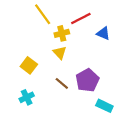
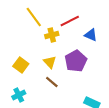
yellow triangle: (60, 53) -> (50, 62), moved
purple pentagon: (87, 80) -> (76, 61), moved

